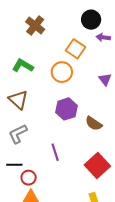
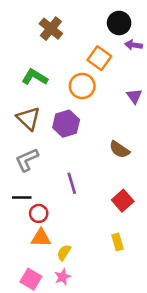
purple hexagon: (66, 109) -> (66, 124), moved
red square: (97, 165) -> (123, 201), size x0.7

